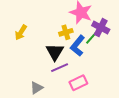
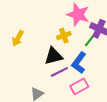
blue L-shape: (78, 46) -> (79, 63), moved
black triangle: (55, 52) -> (54, 56), turned 48

